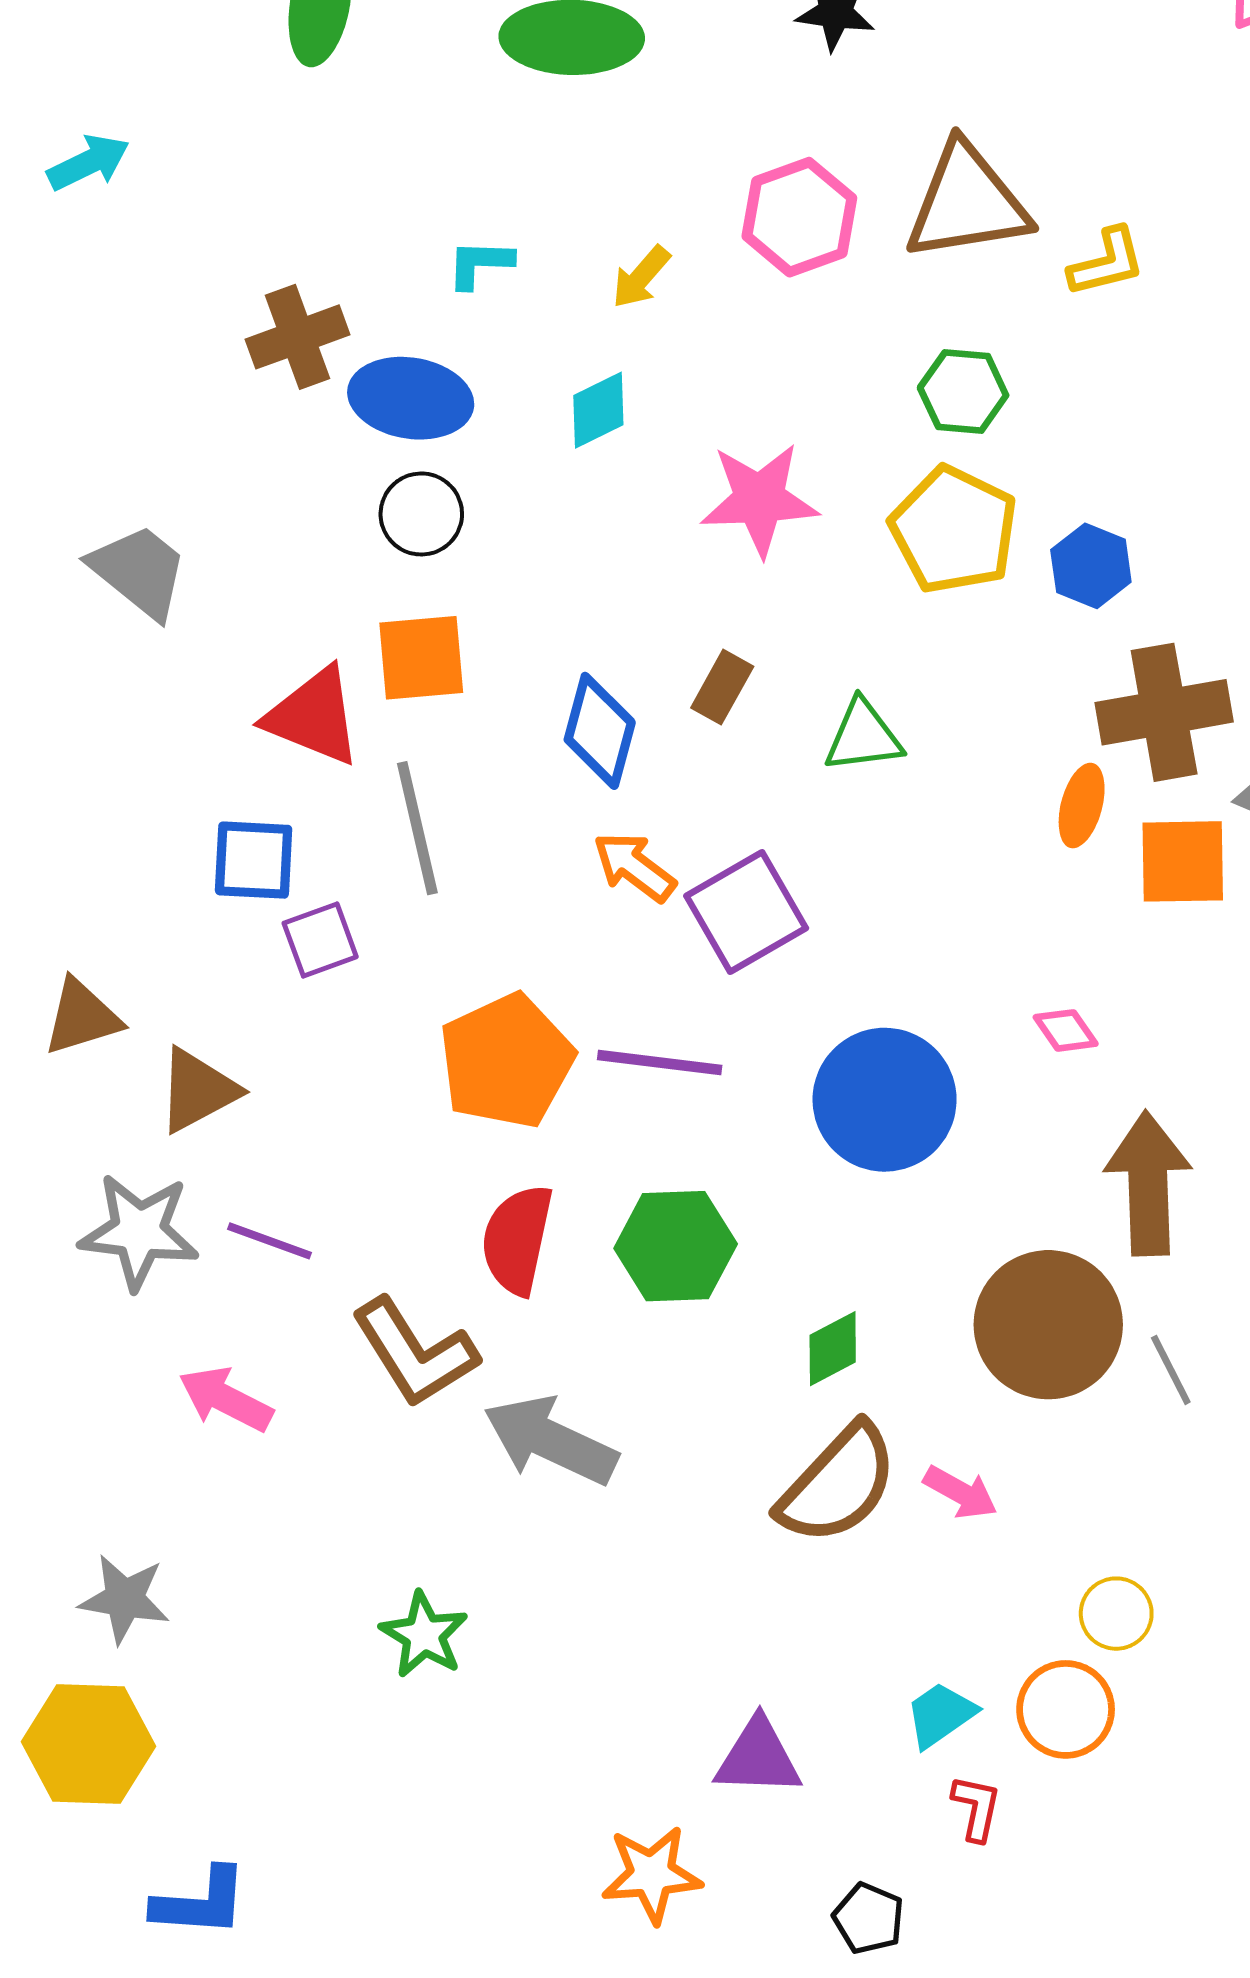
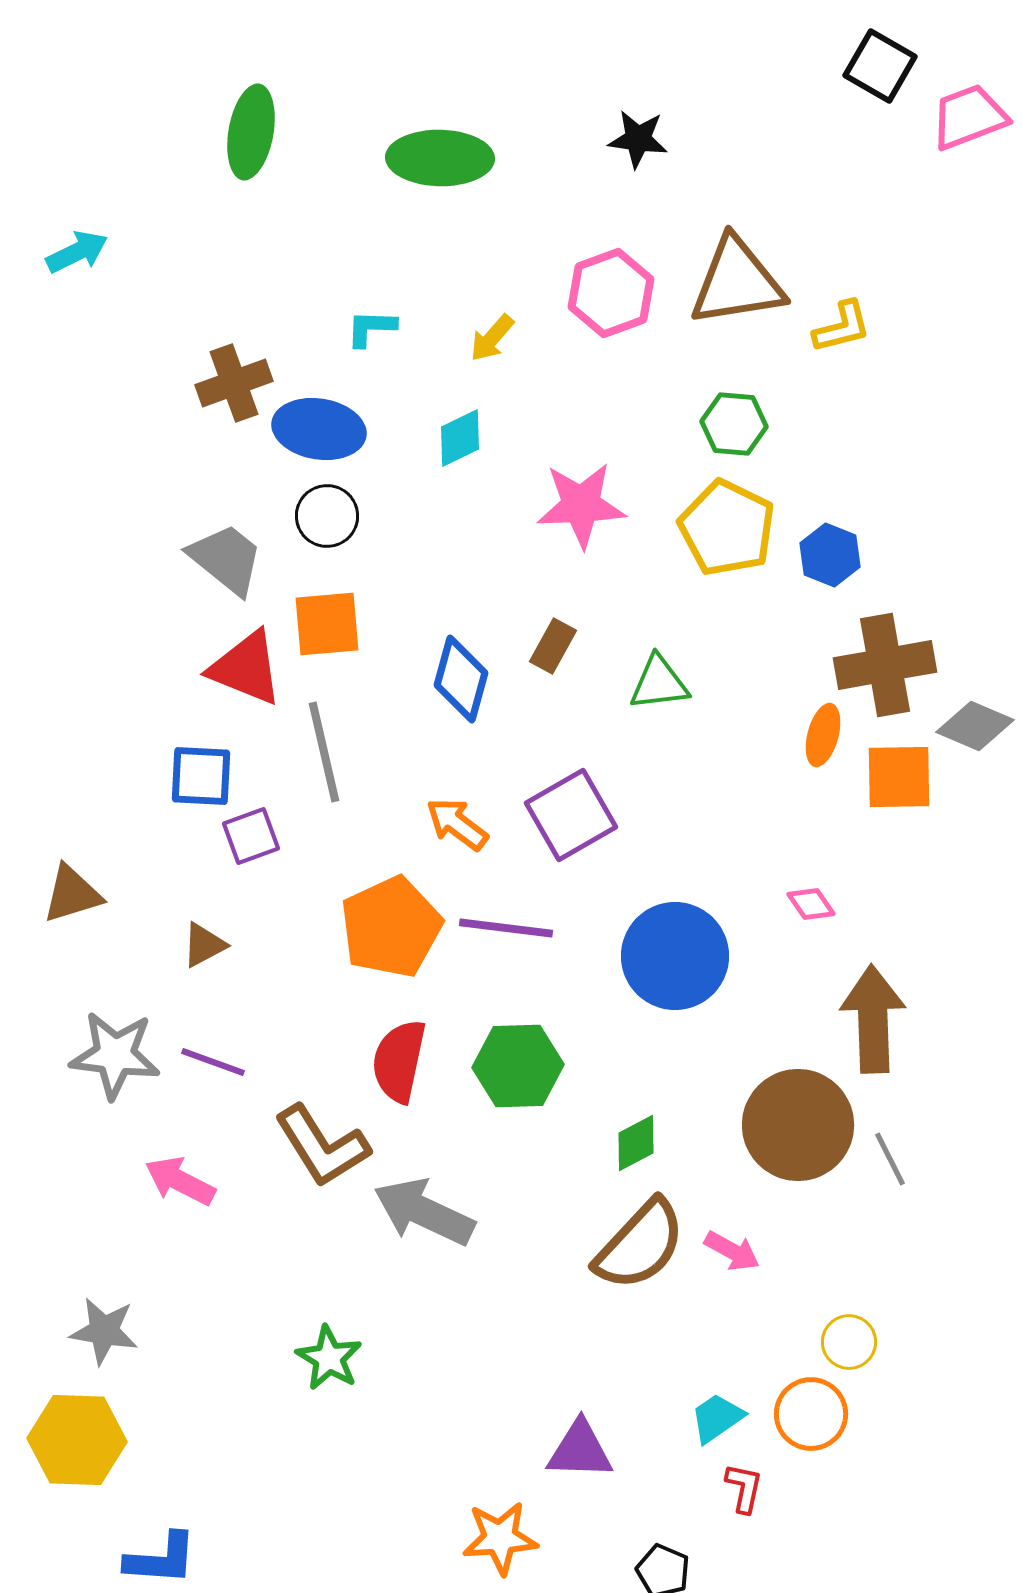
gray trapezoid: (139, 571) -> (226, 559), moved
orange arrow: (634, 867) -> (457, 824), moved
brown triangle: (198, 1090) -> (204, 945), moved, size x0.7

